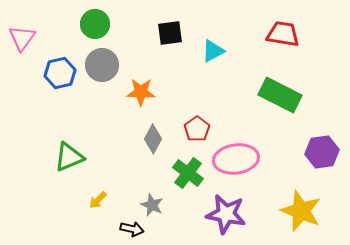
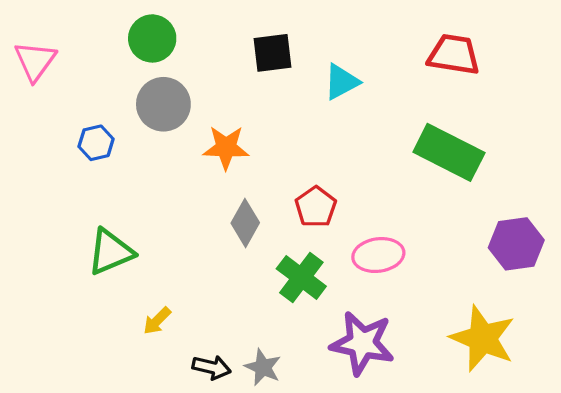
blue hexagon: (60, 73) -> (96, 143), moved, size x0.7
pink ellipse: (236, 159) -> (378, 255), size x0.7
gray star: (152, 205) -> (263, 367), moved

